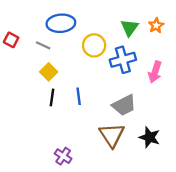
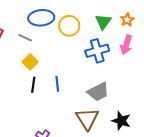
yellow circle: (94, 45) -> (69, 26), moved
pink arrow: (155, 72) -> (126, 45), moved

